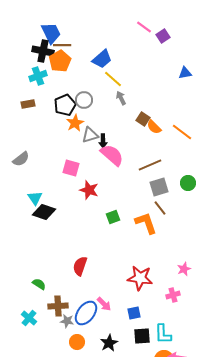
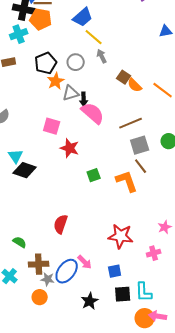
orange pentagon: (60, 61) -> (41, 19), turned -30
gray circle: (84, 100) -> (76, 62), moved
orange circle: (77, 342) -> (40, 297), moved

